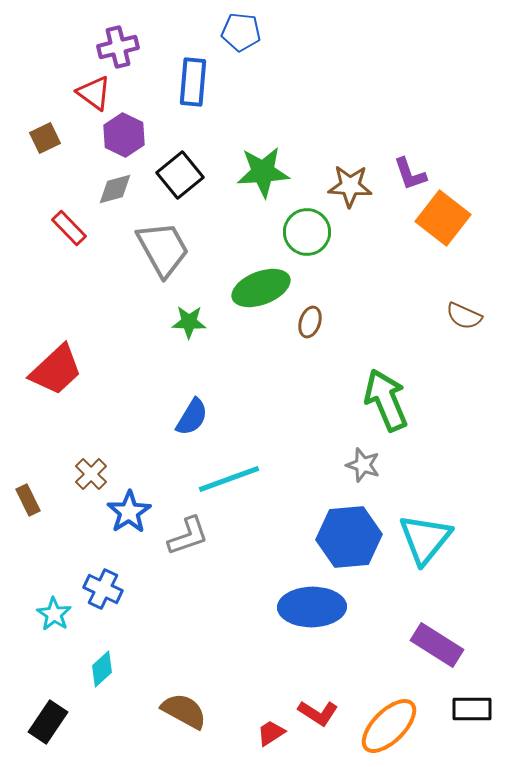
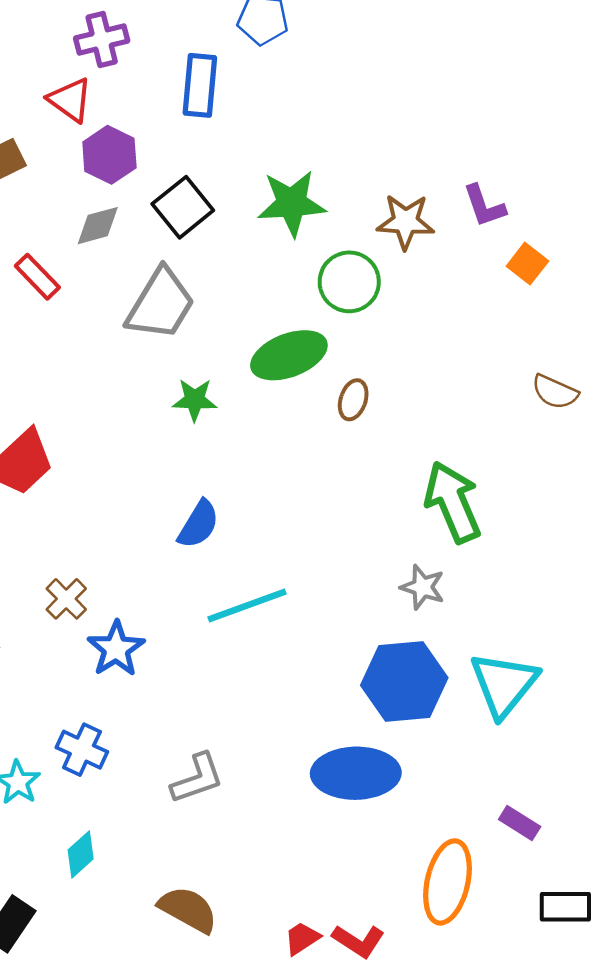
orange square: (443, 218) -> (527, 264), size x0.6
gray trapezoid: (163, 249) -> (161, 304), turned 60
gray L-shape: (188, 536) -> (197, 778), moved
purple rectangle: (437, 645) -> (520, 823), size x0.6
red L-shape: (318, 713) -> (358, 941), moved
orange ellipse: (389, 726) -> (447, 882), moved, turned -32

